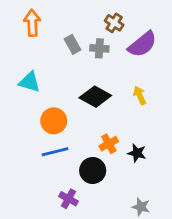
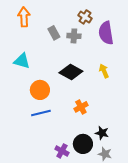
purple semicircle: (142, 44) -> (106, 33), turned 120
black star: (137, 153) -> (102, 133), moved
black circle: (93, 171) -> (83, 144), moved
purple cross: (68, 199) -> (62, 151), moved

